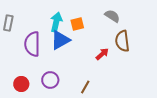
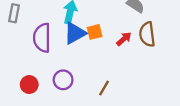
orange square: (77, 24) -> (95, 32), moved
red arrow: (102, 54) -> (124, 39), moved

